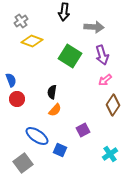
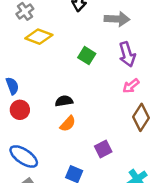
green square: (70, 56) -> (87, 56), size x0.6
black semicircle: (52, 92) -> (64, 101), turned 72
blue ellipse: (37, 136) -> (24, 156), moved

